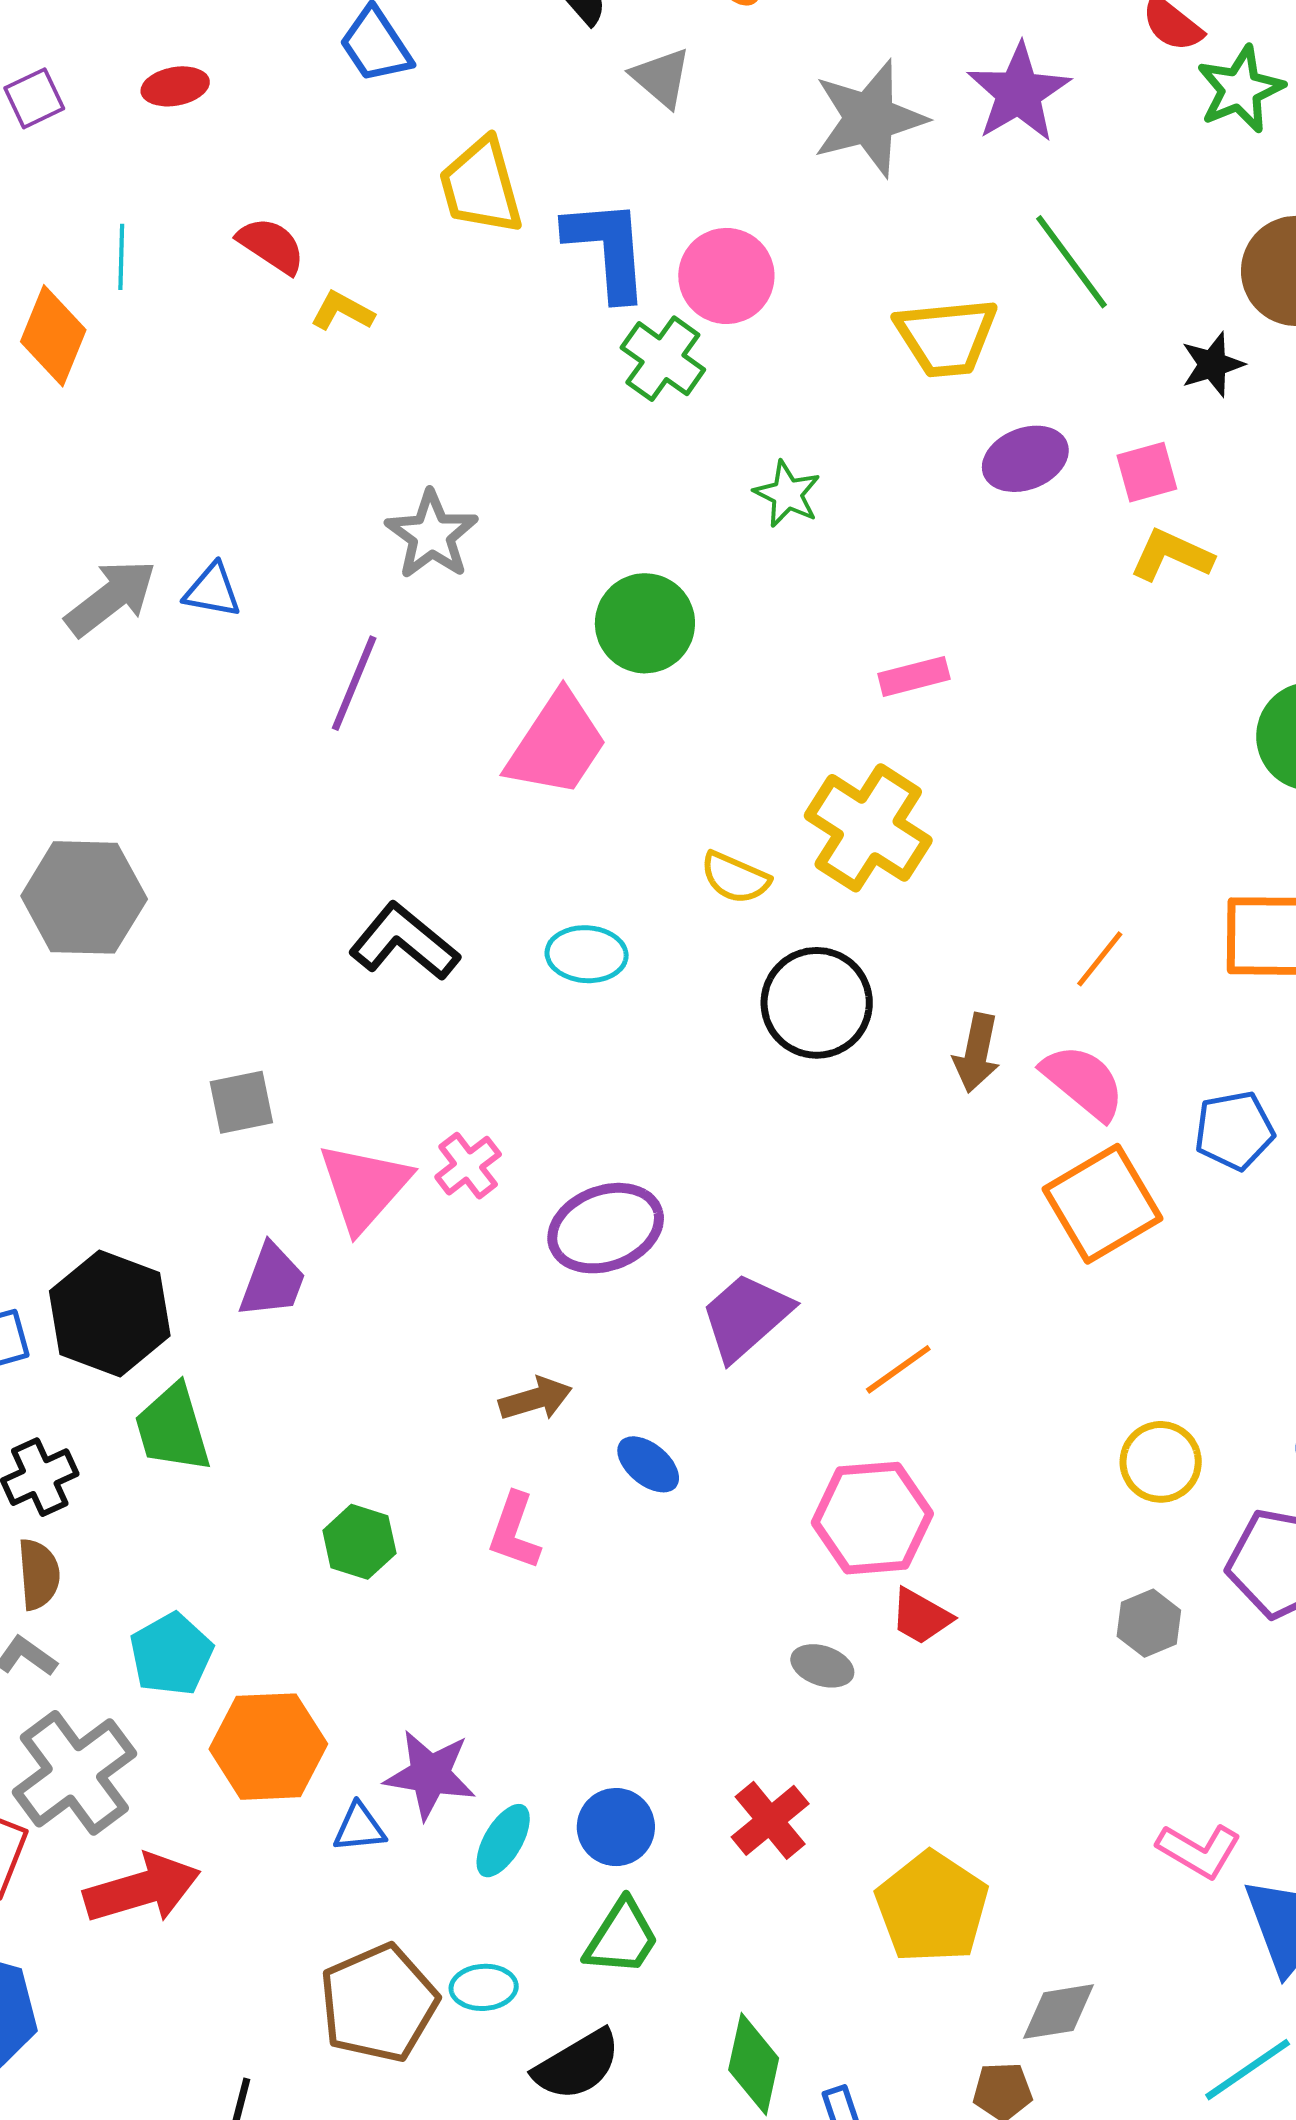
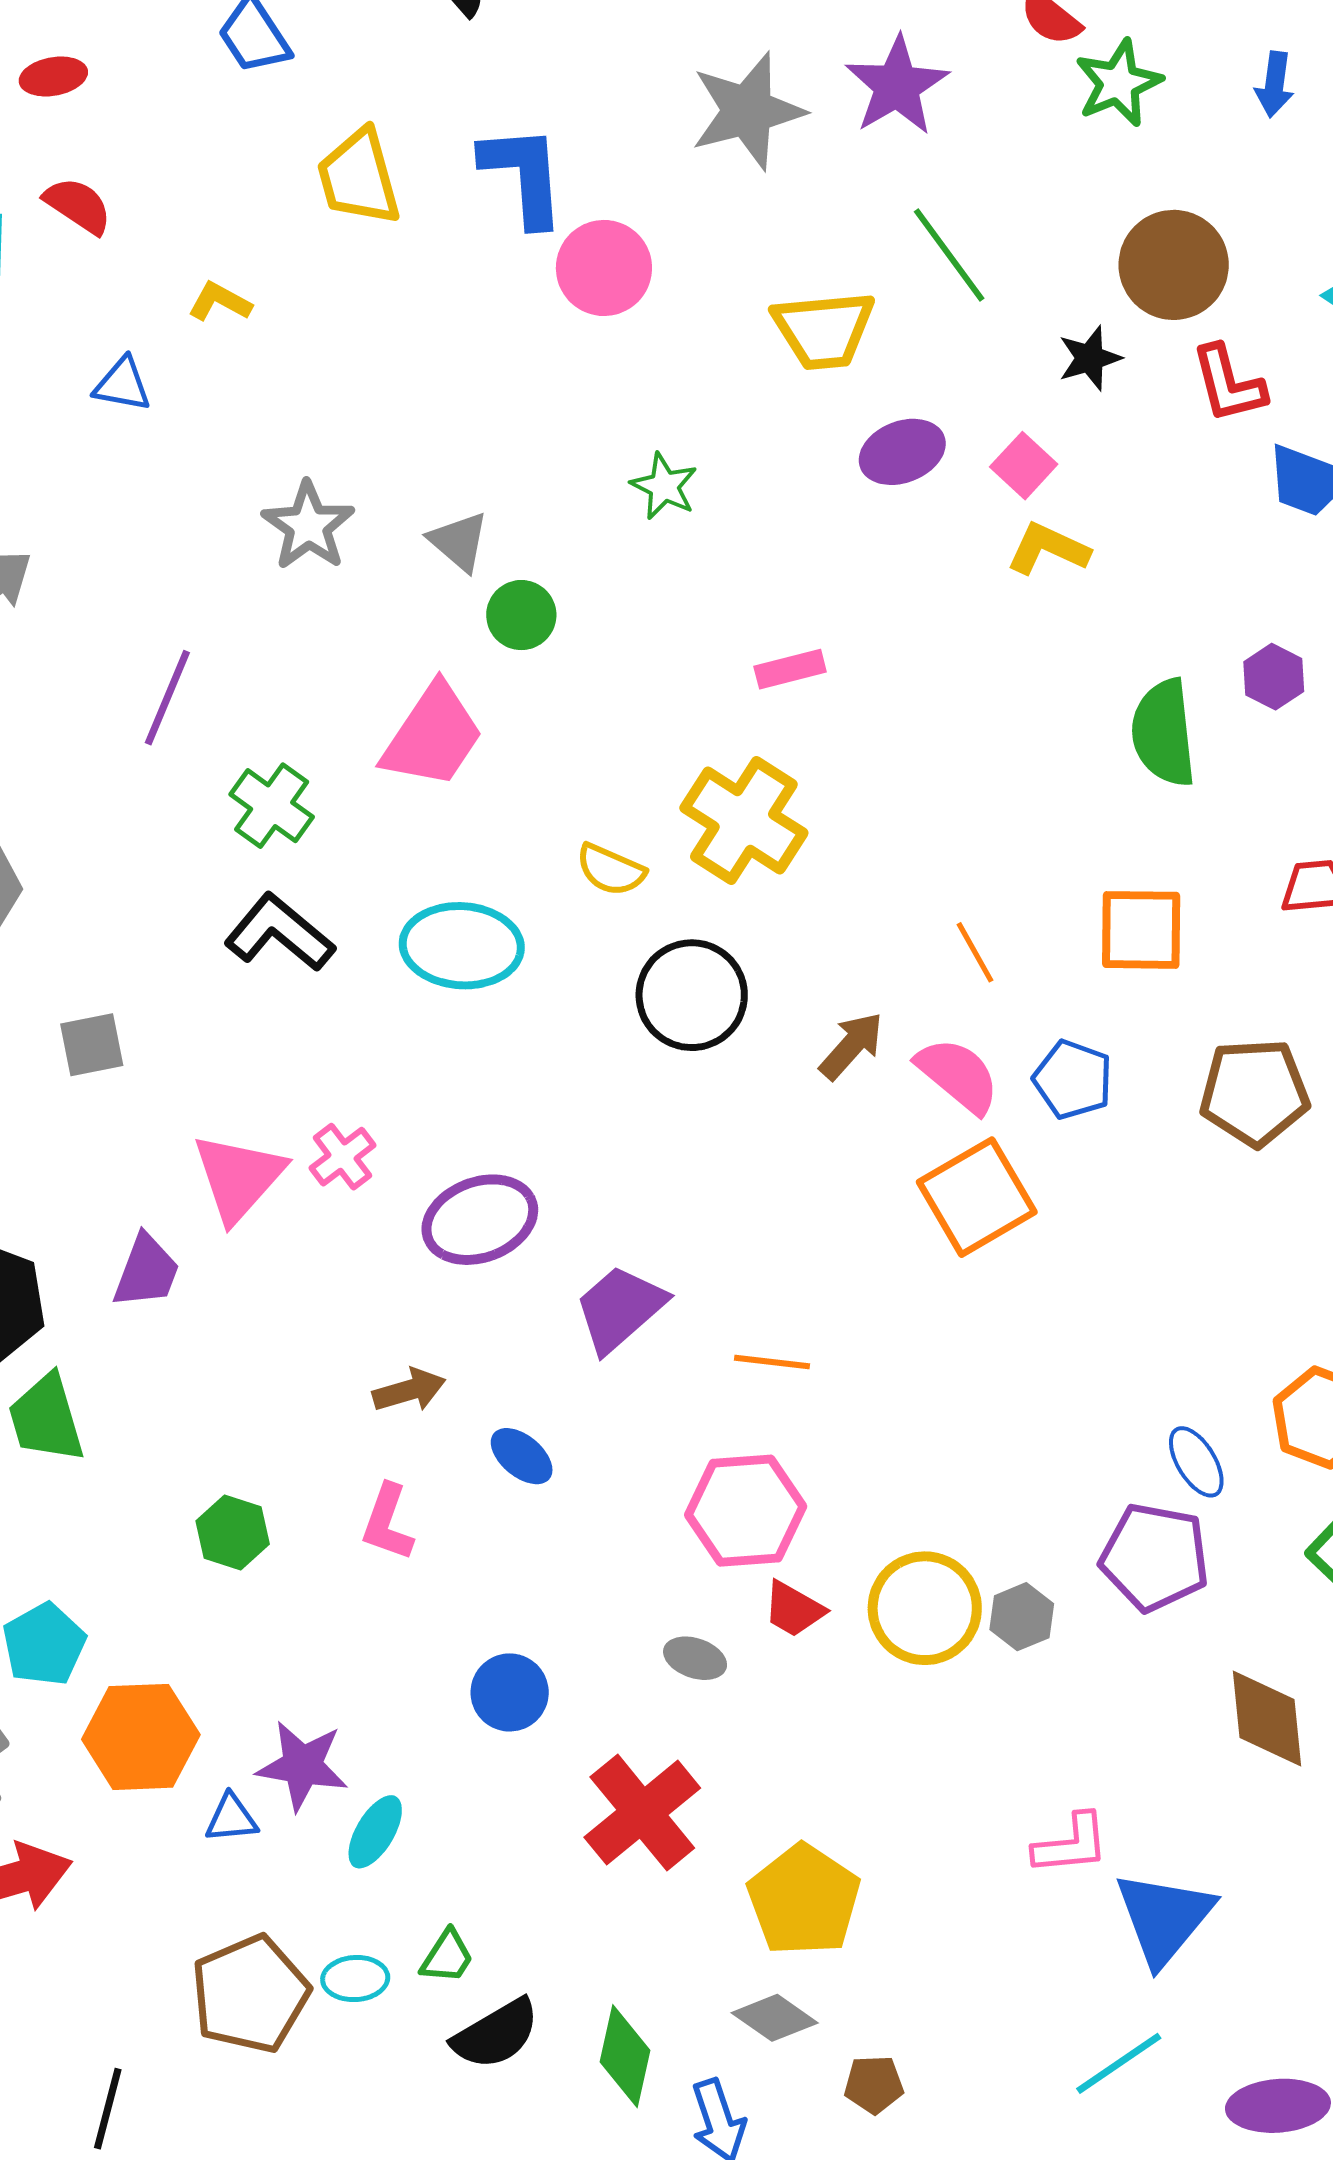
gray triangle: (661, 78) -> (459, 541), moved
red semicircle: (271, 245) -> (78, 205), moved
blue L-shape: (607, 249) -> (523, 175), moved
green cross: (663, 359) -> (272, 806), moved
pink square: (1147, 472) -> (1024, 466), turned -32
blue triangle: (212, 590) -> (122, 385), moved
green circle: (645, 623) -> (521, 615), size x0.7
purple line: (354, 683) -> (167, 698), moved
cyan ellipse: (587, 954) -> (462, 946), size x1.5
orange line: (1100, 959) -> (975, 952), turned -68
brown arrow: (977, 1053) -> (851, 1046), turned -150
gray square: (241, 1102) -> (92, 1045), moved
blue pentagon: (1234, 1131) -> (1073, 1080), moved, turned 30
orange line: (898, 1369) -> (772, 1362), turned 42
yellow circle: (1161, 1462) -> (925, 1608), moved, size x1.4
red cross: (770, 1820) -> (642, 1813), size x1.5
blue circle: (616, 1827) -> (510, 1692), moved
pink L-shape: (1199, 1851) -> (1071, 1844), turned -36
green trapezoid: (622, 1937) -> (447, 1957), moved, size x0.7
gray diamond: (1059, 2012) -> (775, 2018), moved, turned 44
black semicircle: (577, 2065) -> (496, 2034), moved

